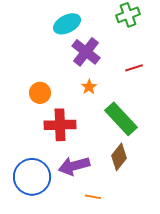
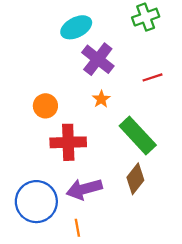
orange line: (93, 197) -> (77, 228), moved, turned 70

